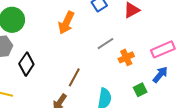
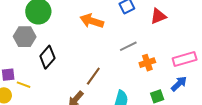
orange arrow: (66, 23) -> (92, 21), turned 75

